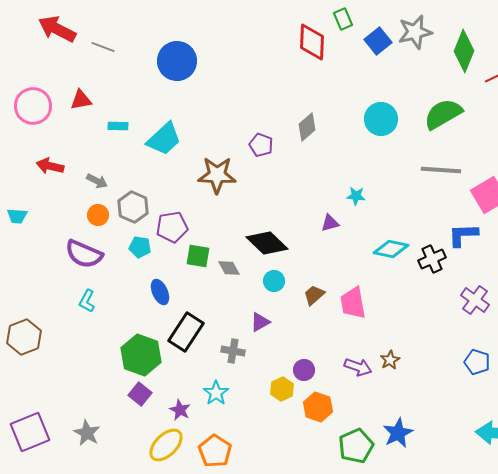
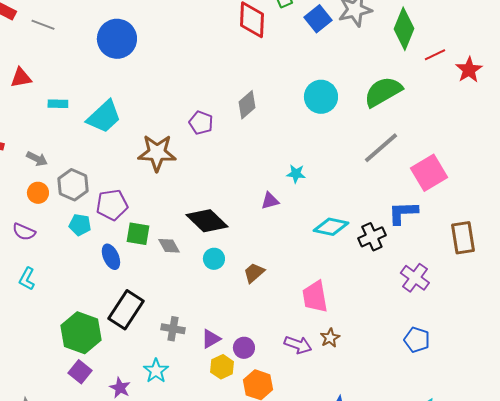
gray line: (441, 170) -> (381, 148), turned -45
purple semicircle: (84, 254) -> (24, 232), size x0.6
blue ellipse: (160, 292) -> (111, 257), moved
pink trapezoid: (353, 303) -> (315, 297), moved
purple triangle: (260, 322) -> (211, 339), moved

